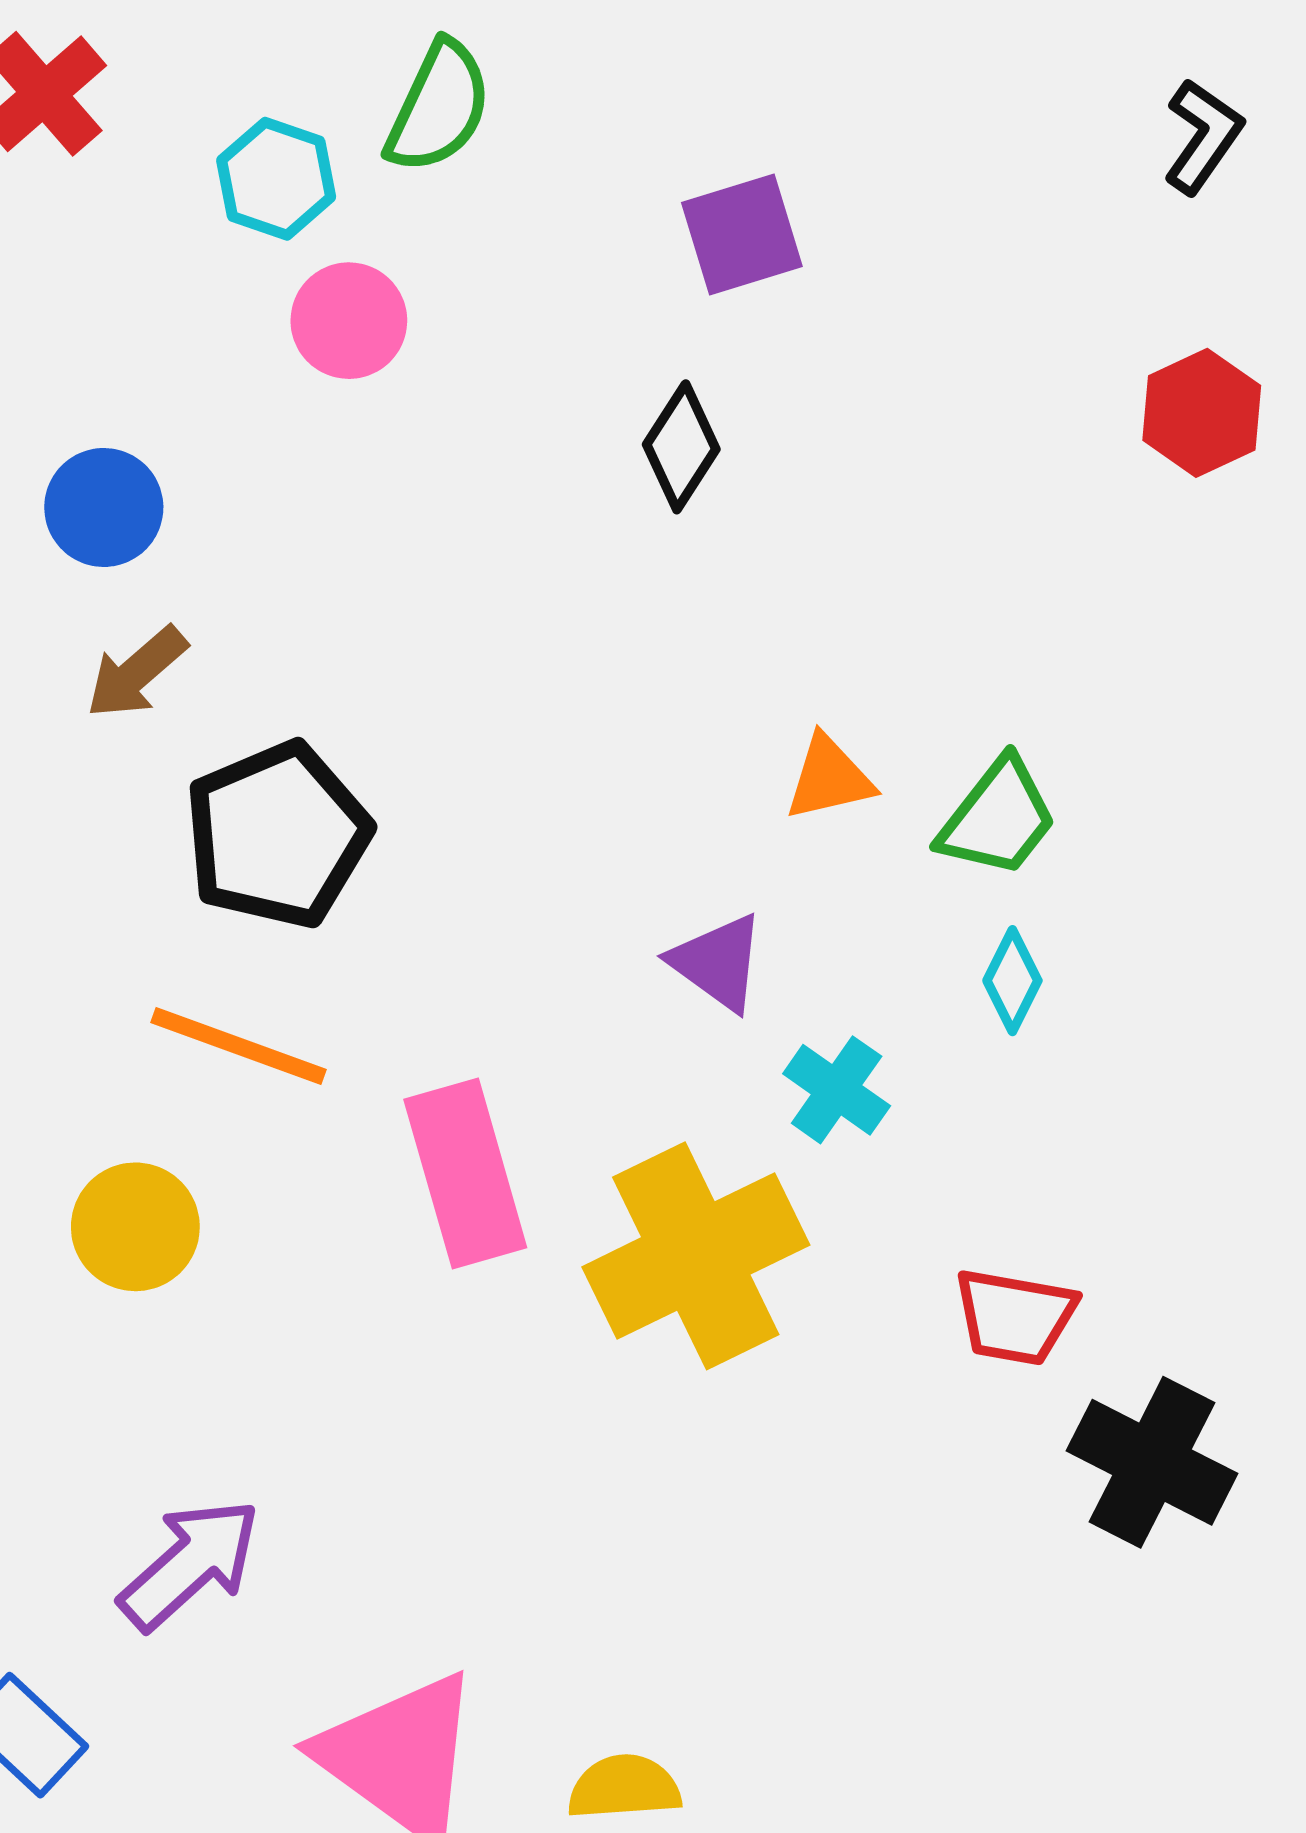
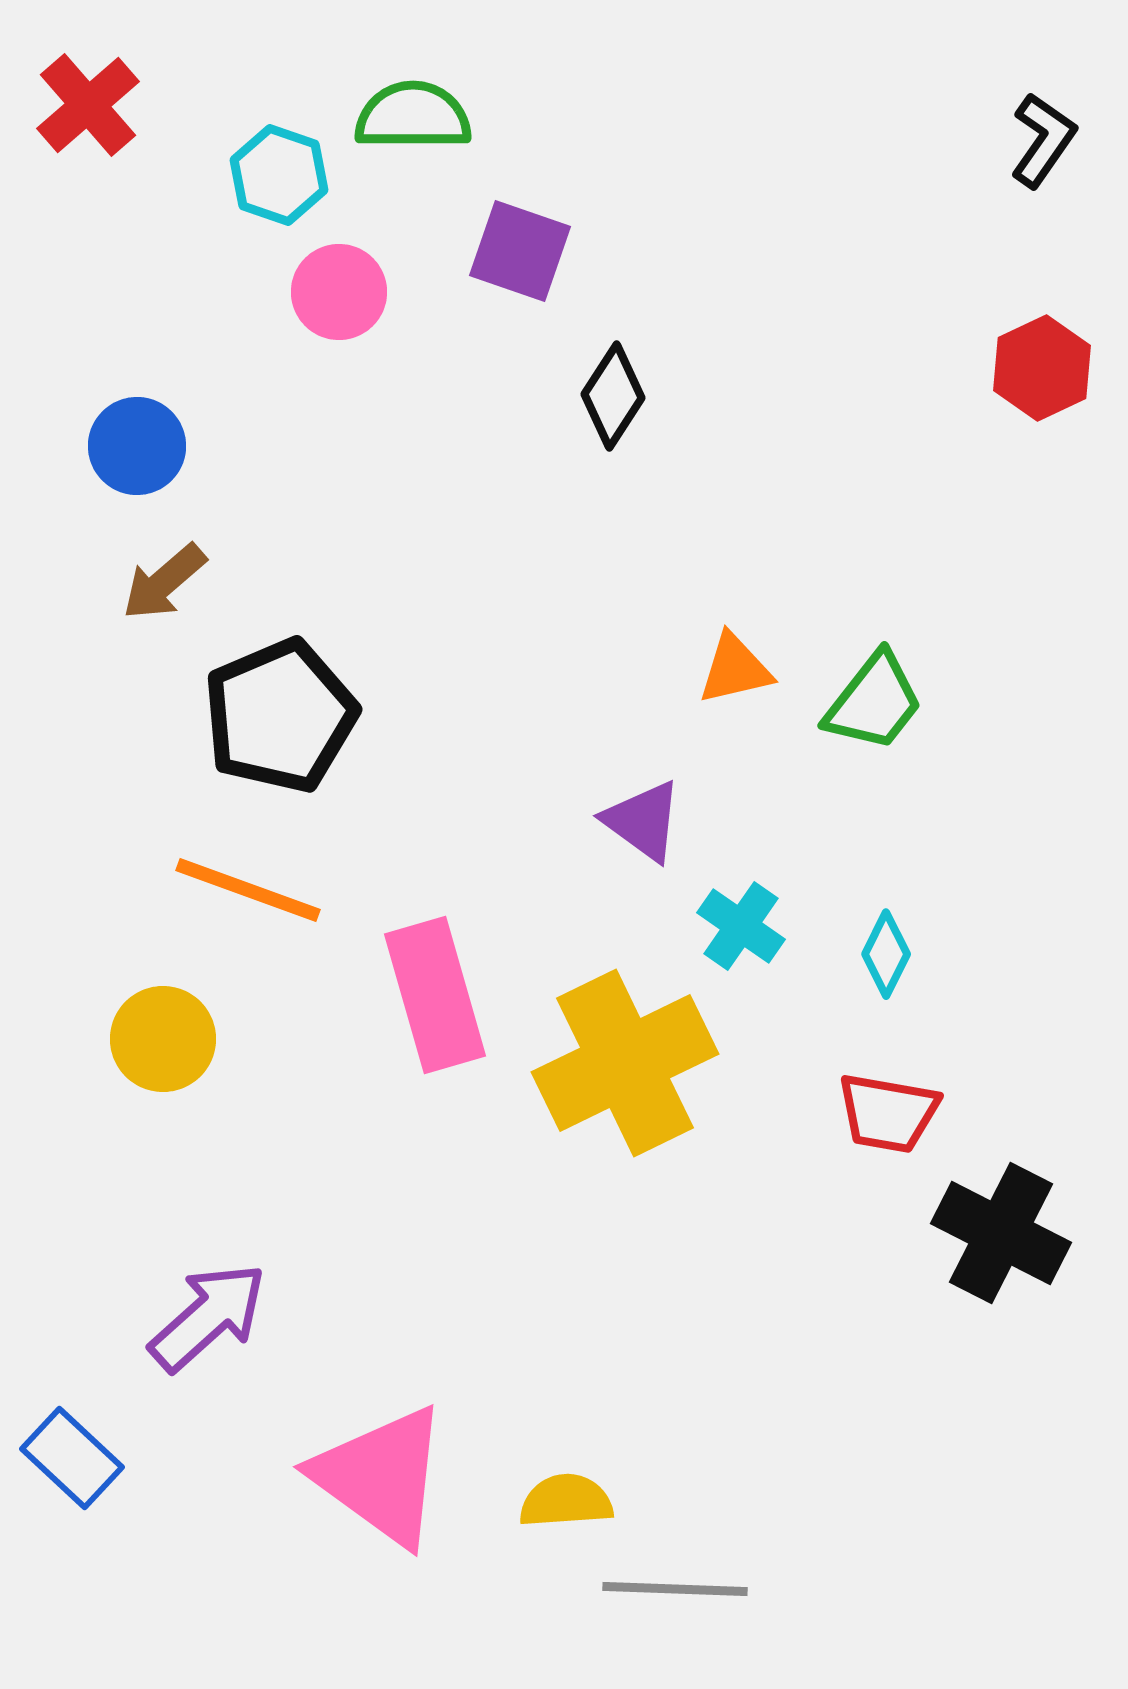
green semicircle: (439, 107) -> (413, 116), turned -115
purple square: (742, 235) -> (520, 251), moved, turned 36
cyan diamond: (1012, 981) -> (886, 954), moved

